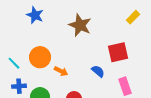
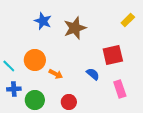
blue star: (35, 15) -> (43, 21), moved
brown star: (80, 25) -> (75, 28), turned 30

